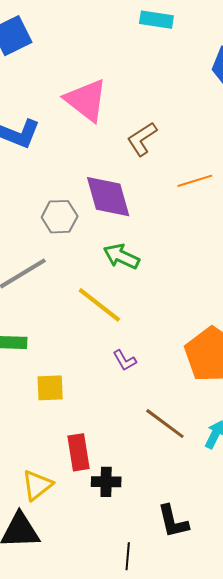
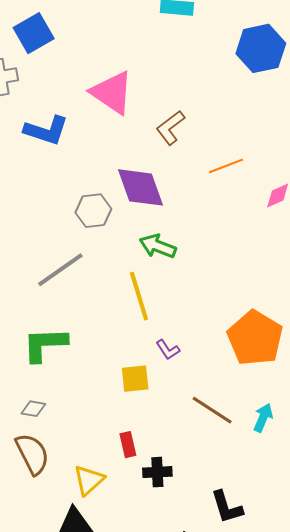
yellow line: (99, 305) -> (139, 296), turned 39
yellow square: (50, 388) -> (135, 379), moved
red rectangle: (78, 452) -> (128, 445), size x0.7

